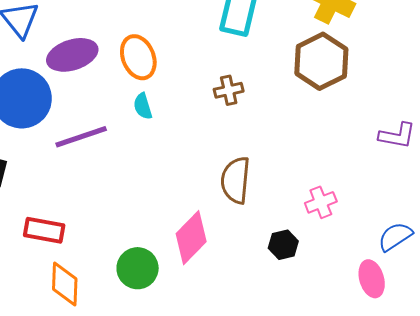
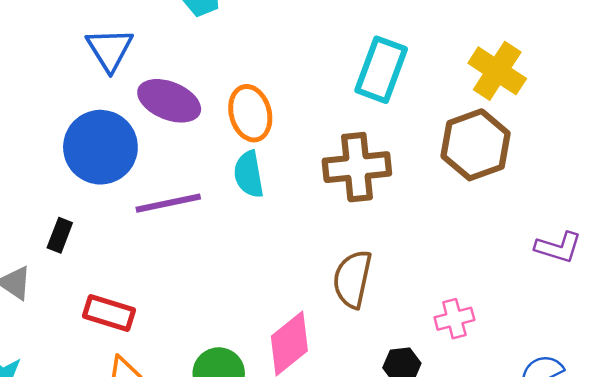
purple ellipse: (72, 55) -> (169, 101), turned 33
brown cross: (229, 90) -> (357, 167), size x1.8
cyan semicircle: (143, 106) -> (249, 174), size x1.4

